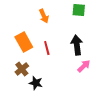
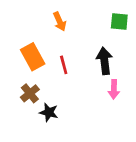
green square: (79, 10) -> (119, 22), moved
pink arrow: (84, 66) -> (114, 89), turned 136

